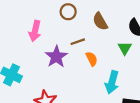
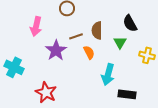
brown semicircle: (100, 21) -> (97, 30), moved, turned 30

